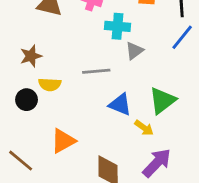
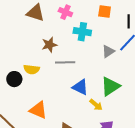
gray triangle: (134, 51) -> (108, 51), moved
brown star: (31, 56) -> (49, 45), moved
orange triangle: (63, 141) -> (38, 110), turned 48

